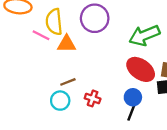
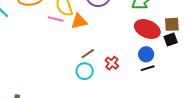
red cross: (93, 98) -> (112, 63), turned 32
black line: (131, 113) -> (148, 68), turned 64

